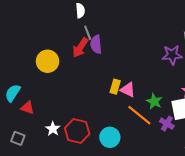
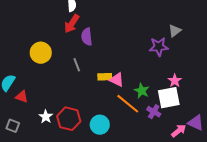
gray line: (88, 33) -> (77, 65), moved
red arrow: (80, 48) -> (72, 24), moved
yellow rectangle: (115, 87) -> (105, 77), turned 72

